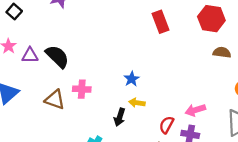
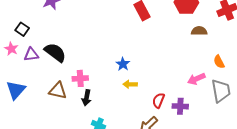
black square: (14, 12) -> (22, 29), moved
pink arrow: (195, 110) -> (196, 79), moved
black arrow: (120, 117) -> (87, 98), moved

